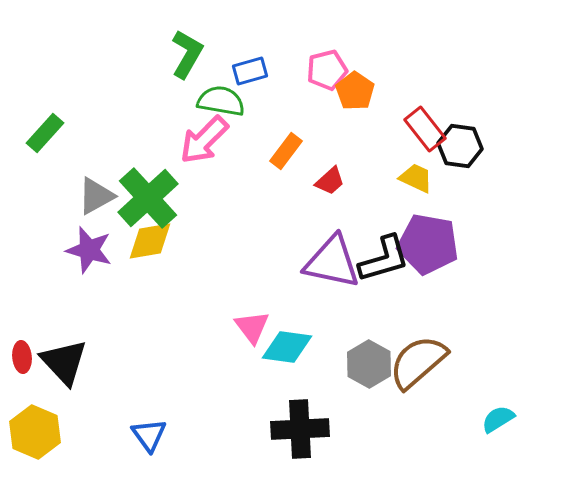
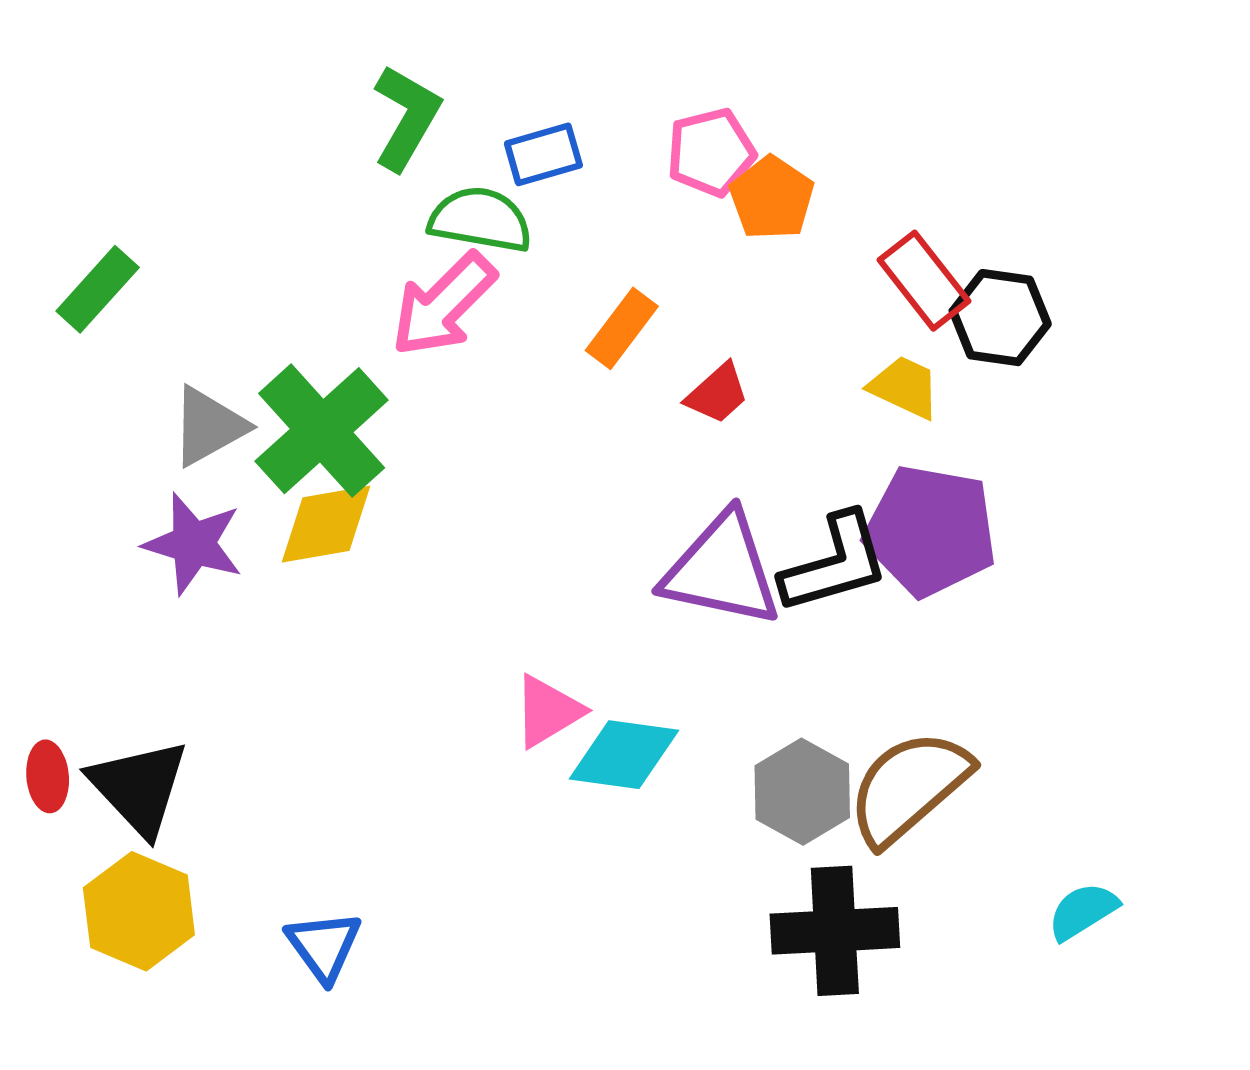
pink triangle: (252, 327) -> (548, 711), turned 36
black cross: (300, 429) -> (835, 931), moved
yellow hexagon: (35, 432) -> (139, 911), moved

